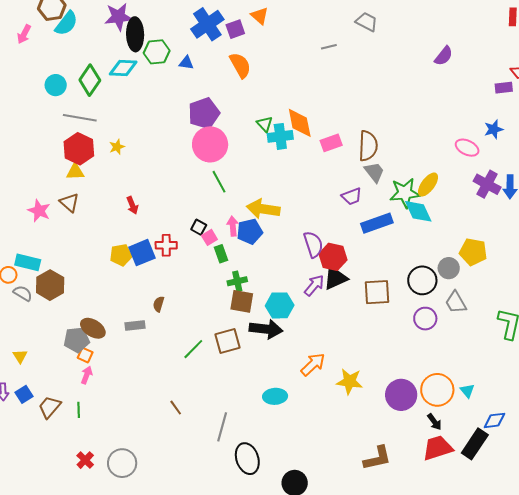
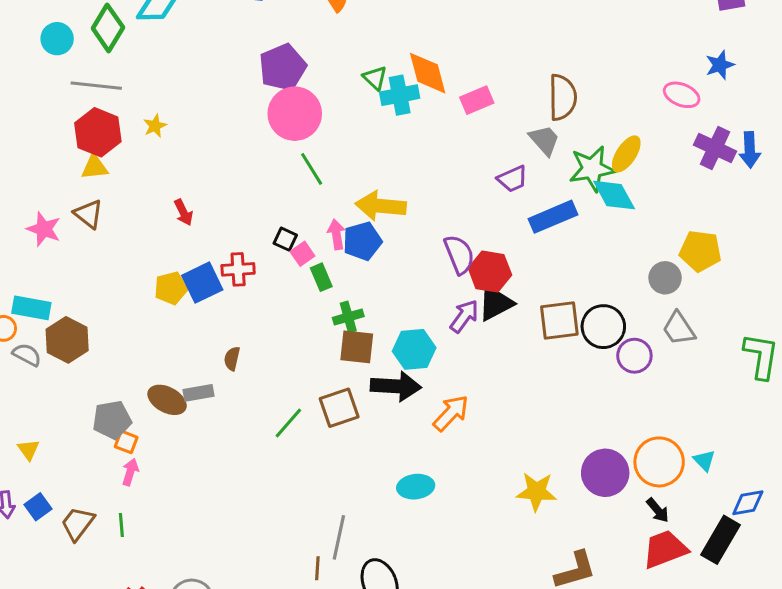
brown semicircle: (368, 146) -> (563, 97), moved
black circle: (422, 280) -> (603, 327), moved
brown ellipse: (93, 328) -> (167, 400), moved
orange arrow: (313, 364) -> (451, 413), moved
yellow star: (349, 381) -> (536, 492), moved
brown line: (176, 408) -> (317, 568), moved, turned 42

